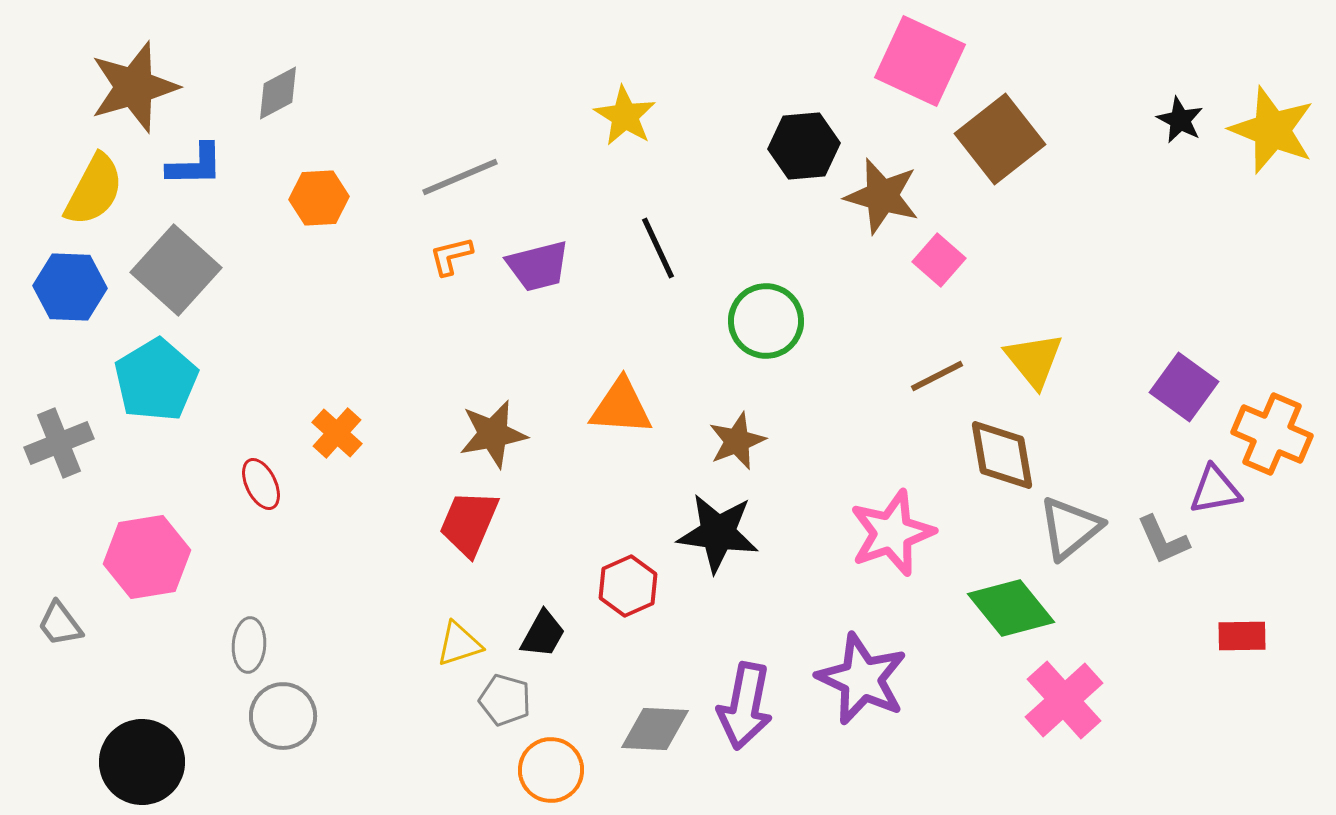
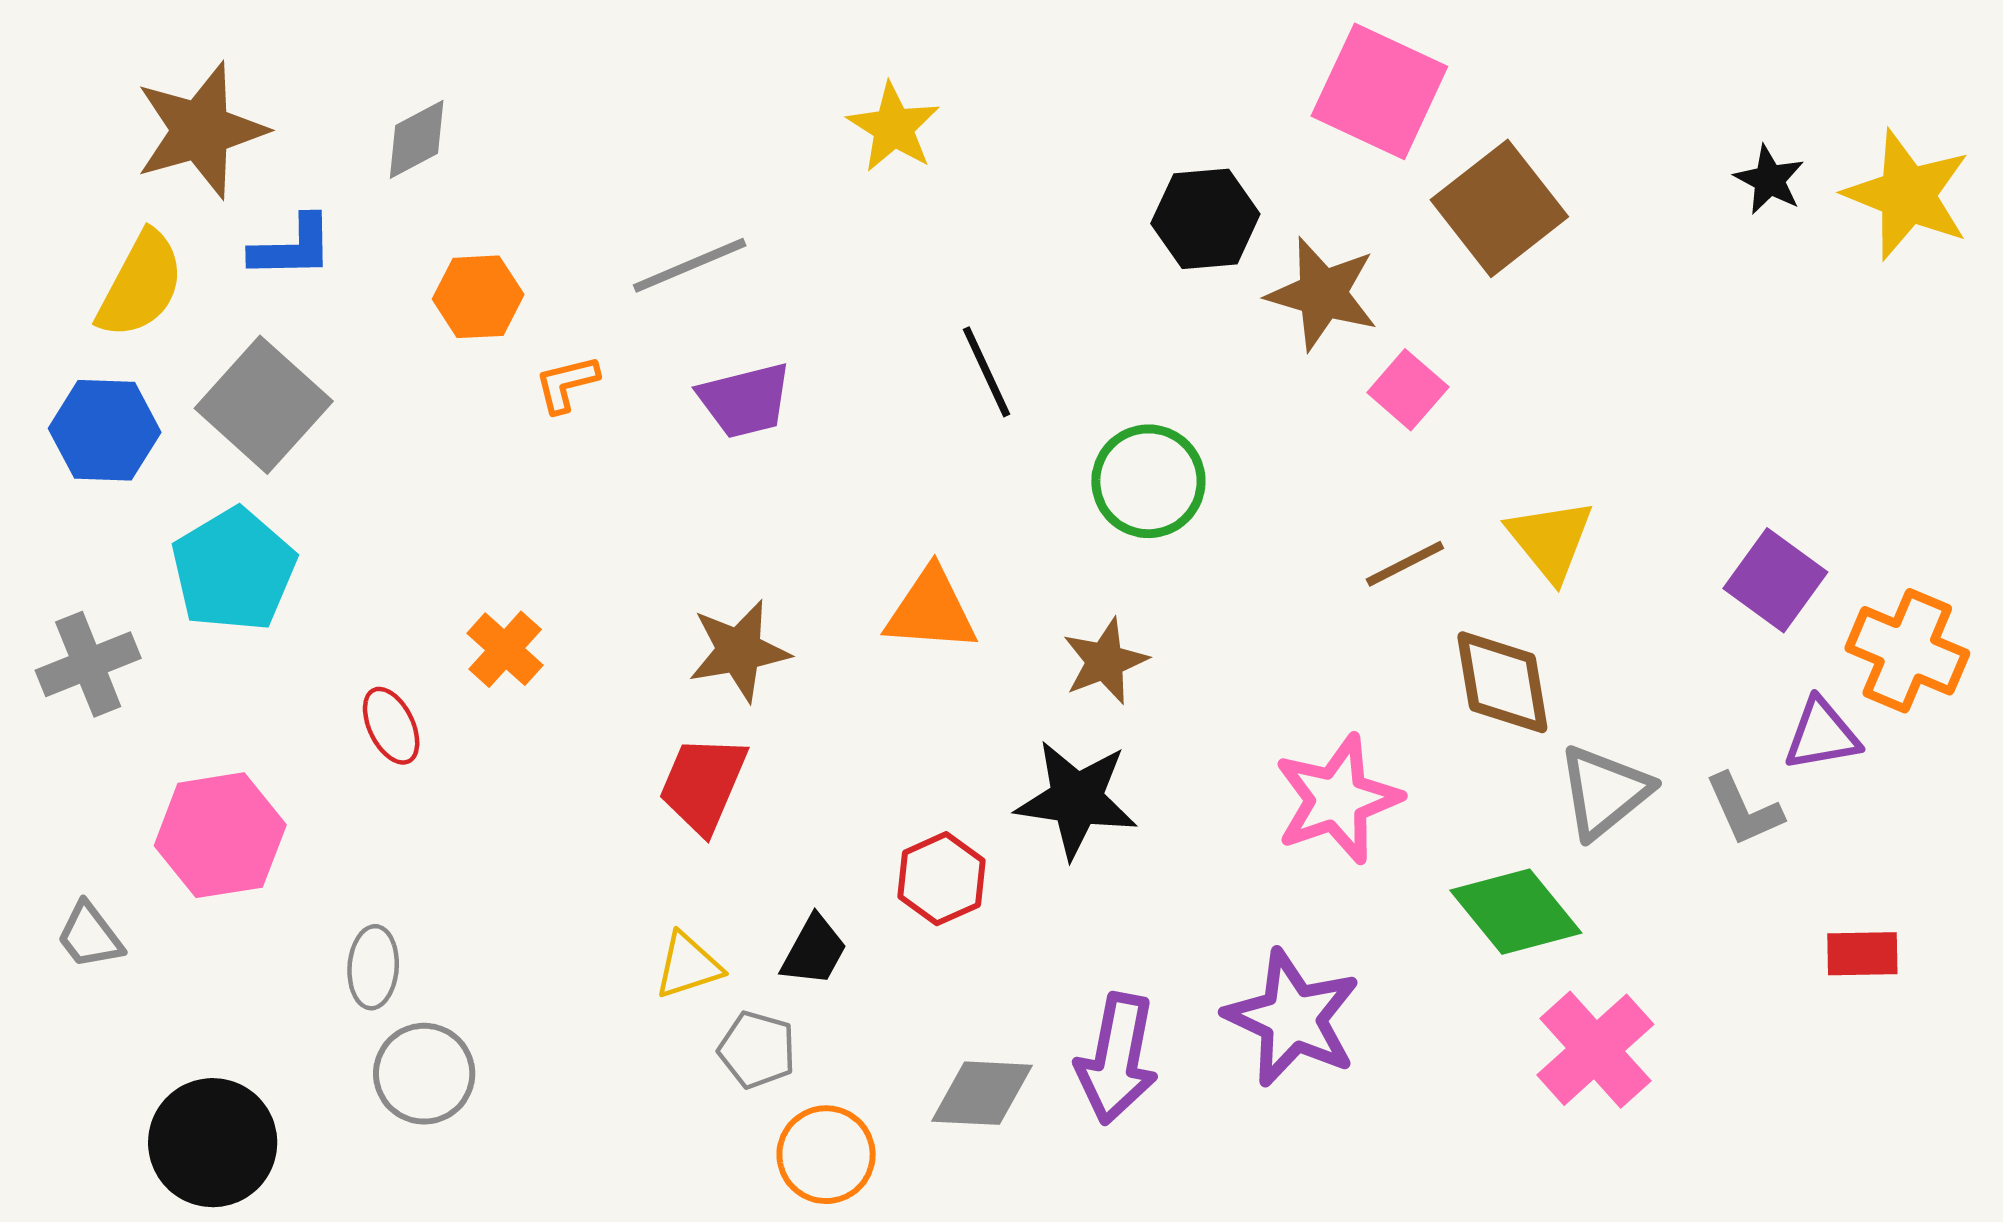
yellow star: (625, 116) -> (894, 127), moved
orange L-shape: (451, 256) -> (567, 384), moved
purple trapezoid: (538, 266) -> (745, 400), moved

